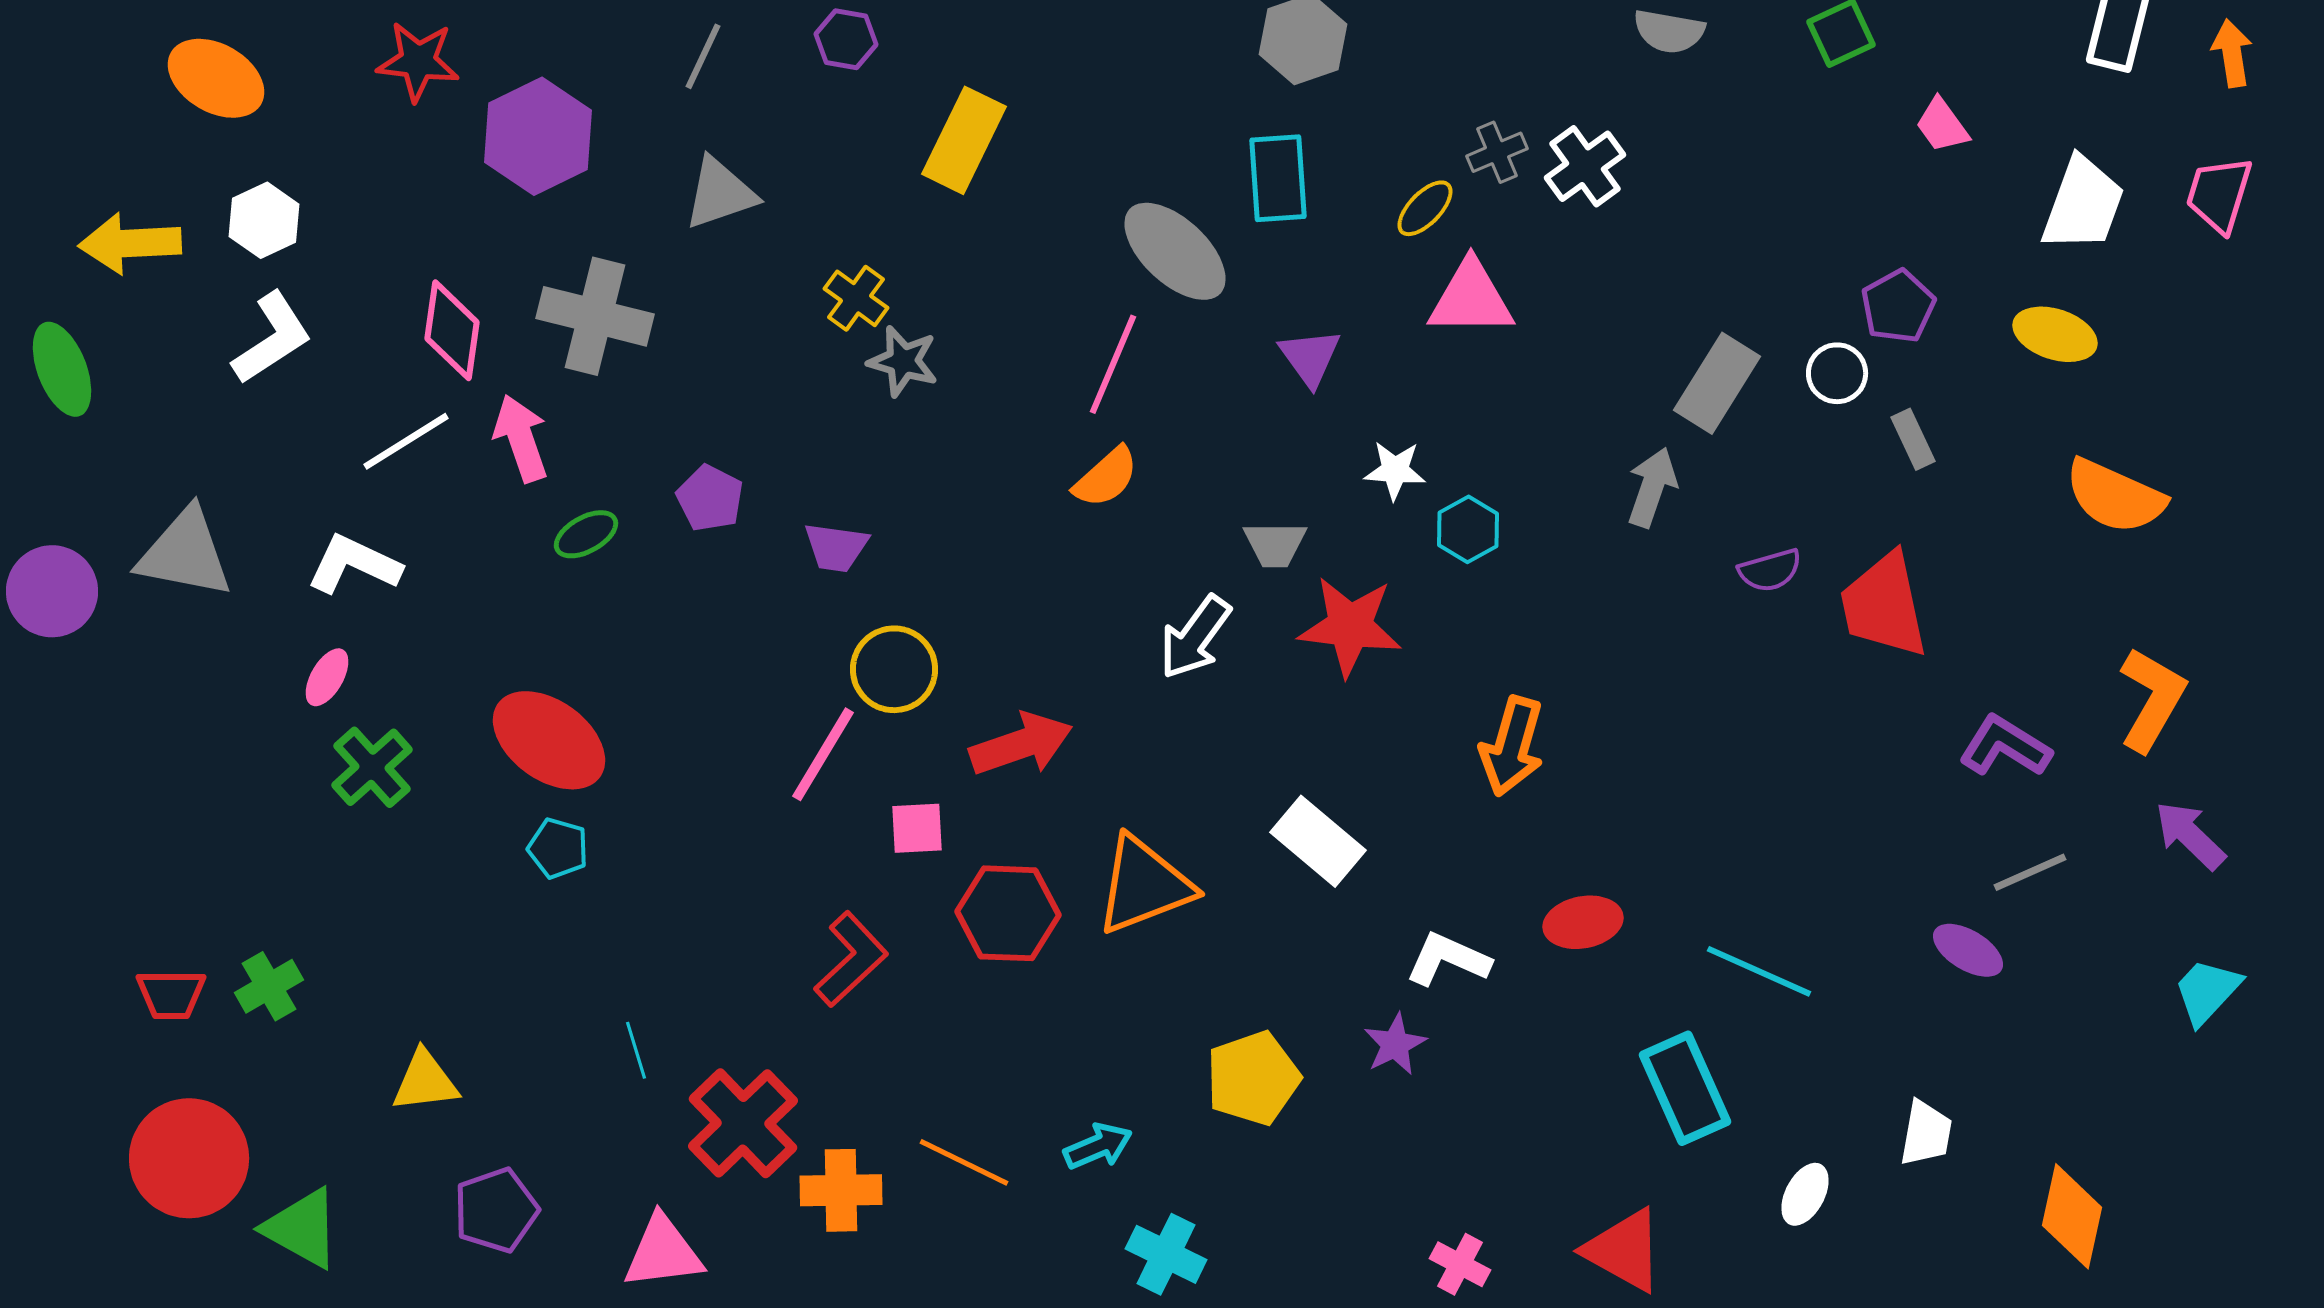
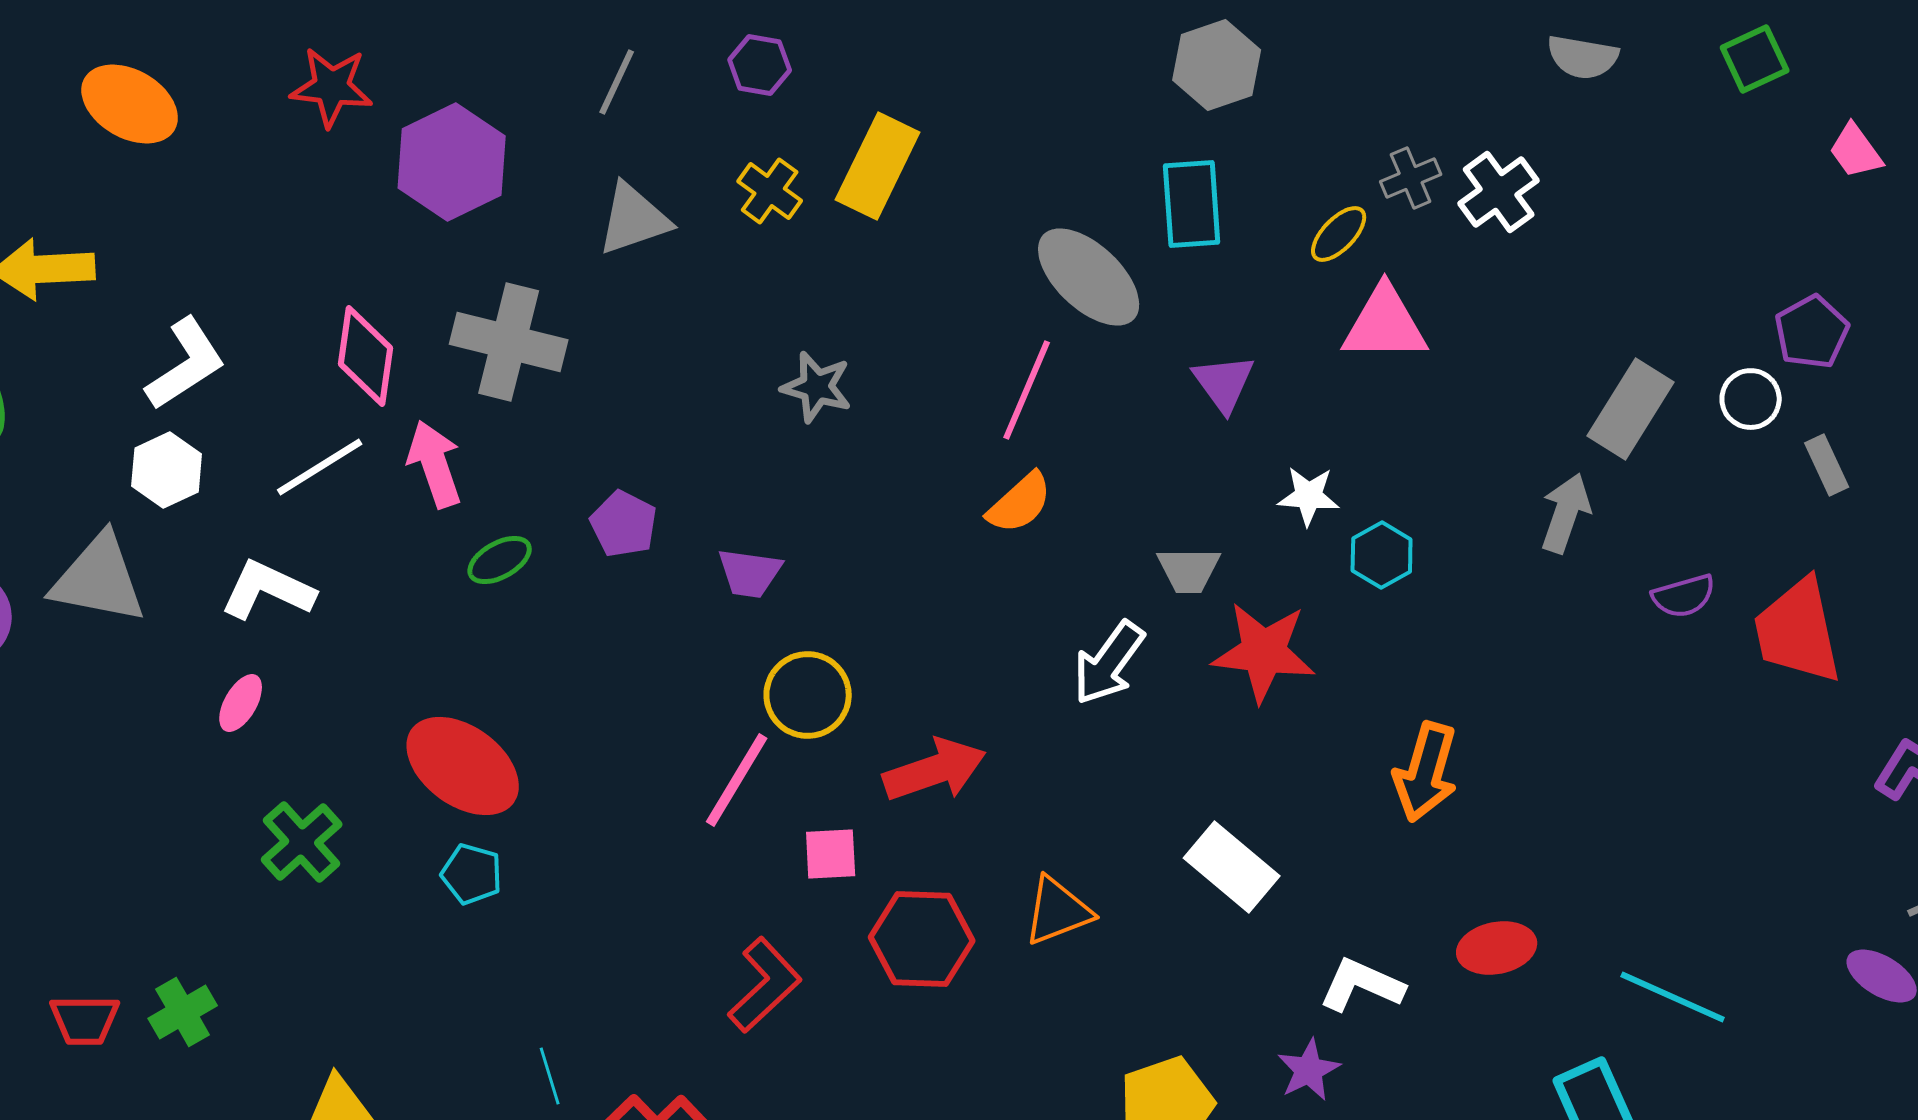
white hexagon: (264, 220) -> (167, 470), moved
yellow cross: (856, 298) -> (770, 191), moved
green cross: (372, 767) -> (302, 842), moved
orange triangle: (1144, 885) -> (1058, 911), size x0.7

